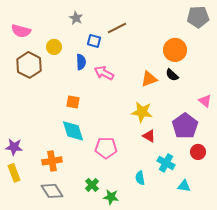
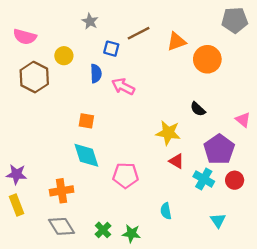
black semicircle: (172, 75) -> (198, 109), moved
orange triangle: (149, 79) -> (177, 41), moved
cyan cross: (166, 163) -> (204, 179), moved
green cross: (92, 185) -> (103, 230), moved
cyan triangle: (184, 186) -> (218, 220), turned 48

